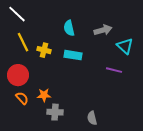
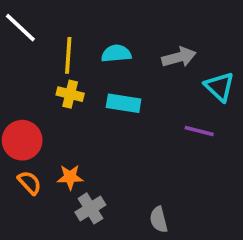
cyan semicircle: (69, 28) -> (116, 54), turned 98
yellow line: (23, 42) -> (68, 55), moved, turned 30
gray cross: (55, 112) -> (90, 208), turned -35

